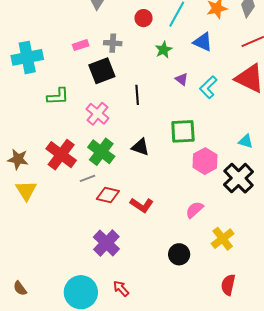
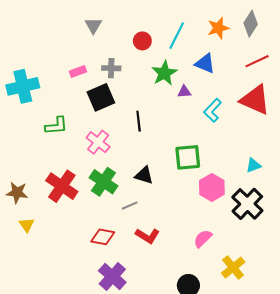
green star: (164, 50) -> (164, 73), size x1.4
purple triangle: (182, 79) -> (184, 92), moved, turned -40
cyan triangle: (246, 141) -> (253, 165), turned -35
gray line: (87, 178) -> (130, 206), moved
yellow triangle: (26, 190) -> (27, 225), size x0.7
red diamond: (108, 195) -> (103, 237), moved

